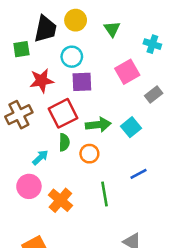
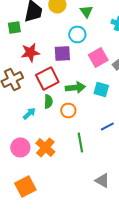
cyan circle: (72, 57) -> (77, 34), moved
pink square: (127, 72) -> (98, 58), moved
cyan square: (131, 127) -> (101, 90), turned -35
pink circle: (29, 186) -> (20, 148), moved

